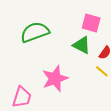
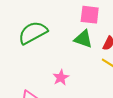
pink star: (55, 78) -> (61, 78), size x0.6

